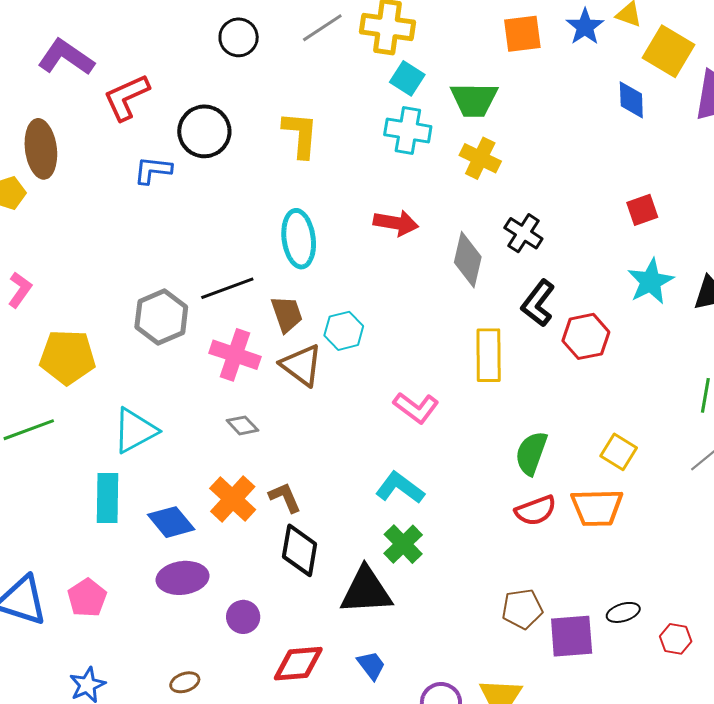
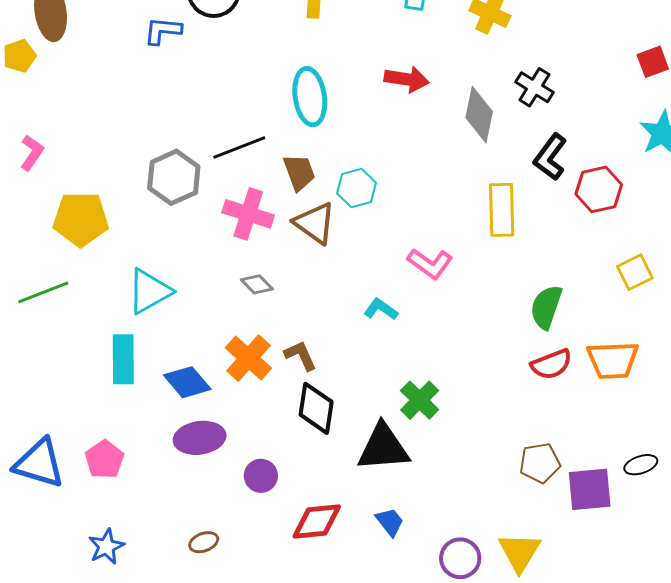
yellow square: (619, 452) -> (635, 272), moved, turned 33
cyan L-shape: (400, 488) -> (381, 309), moved, size x0.7

